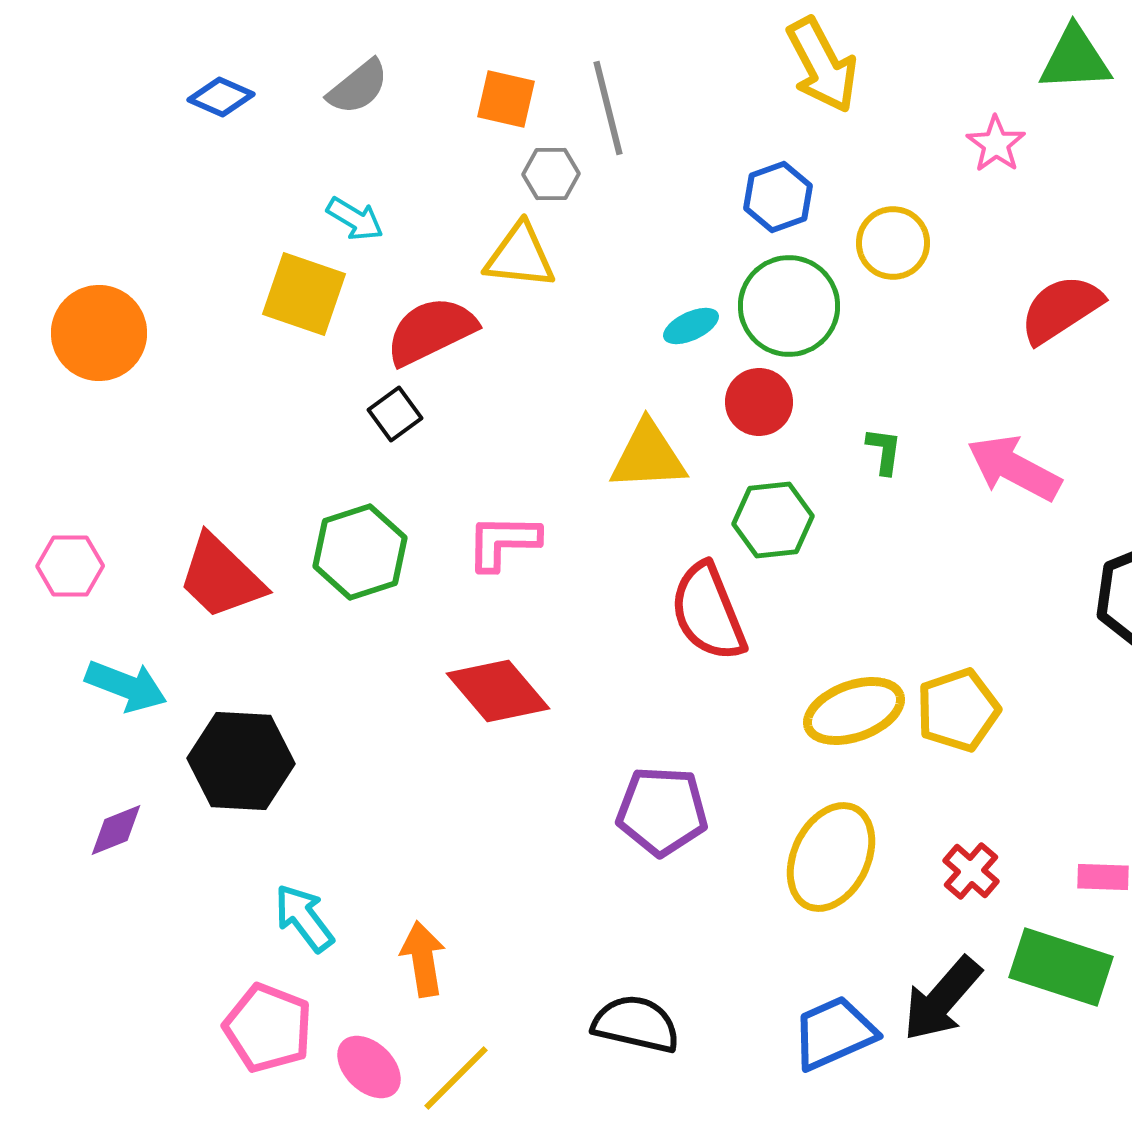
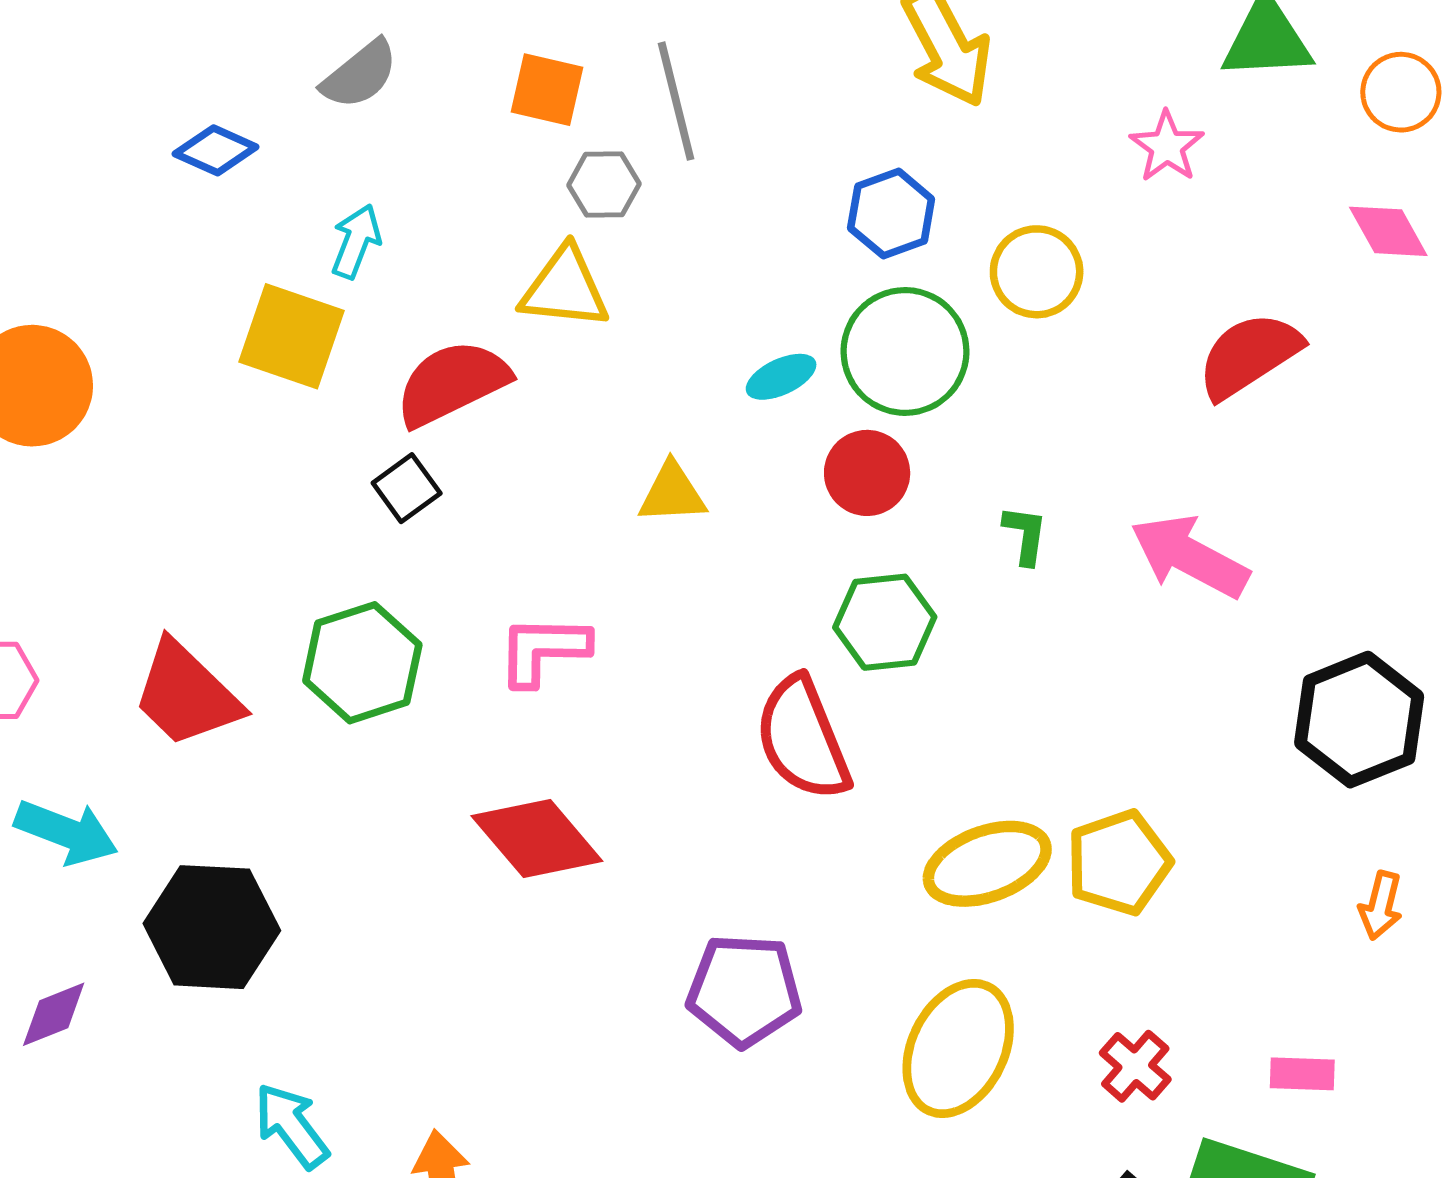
blue diamond: (221, 97) -> (216, 150), moved
cyan arrow: (355, 219) -> (356, 241), turned -100
yellow triangle: (648, 456) -> (672, 493), moved, size x0.7

